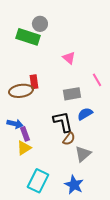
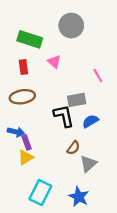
gray circle: (40, 24) -> (71, 26), moved, size x1.5
pink triangle: (69, 58) -> (54, 62), moved
pink line: (97, 80) -> (98, 75), moved
red rectangle: (34, 82) -> (23, 67), moved
black L-shape: (63, 122) -> (64, 116), moved

